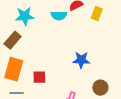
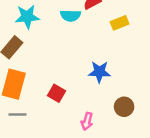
yellow rectangle: (97, 14) -> (120, 23), moved, turned 48
red square: (39, 77) -> (57, 93), moved, turned 32

